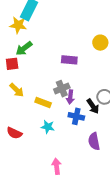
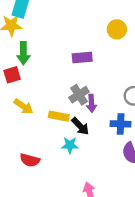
green arrow: (24, 48) -> (23, 53), turned -42
black arrow: (93, 106) -> (80, 126), moved
blue cross: (76, 116) -> (121, 124), moved

